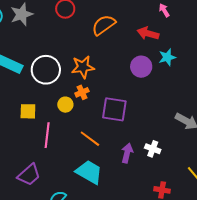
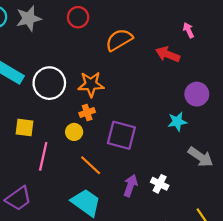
cyan star: (167, 57) -> (177, 122), moved
purple circle: (141, 67) -> (197, 94), moved
yellow circle: (65, 105) -> (74, 132), moved

